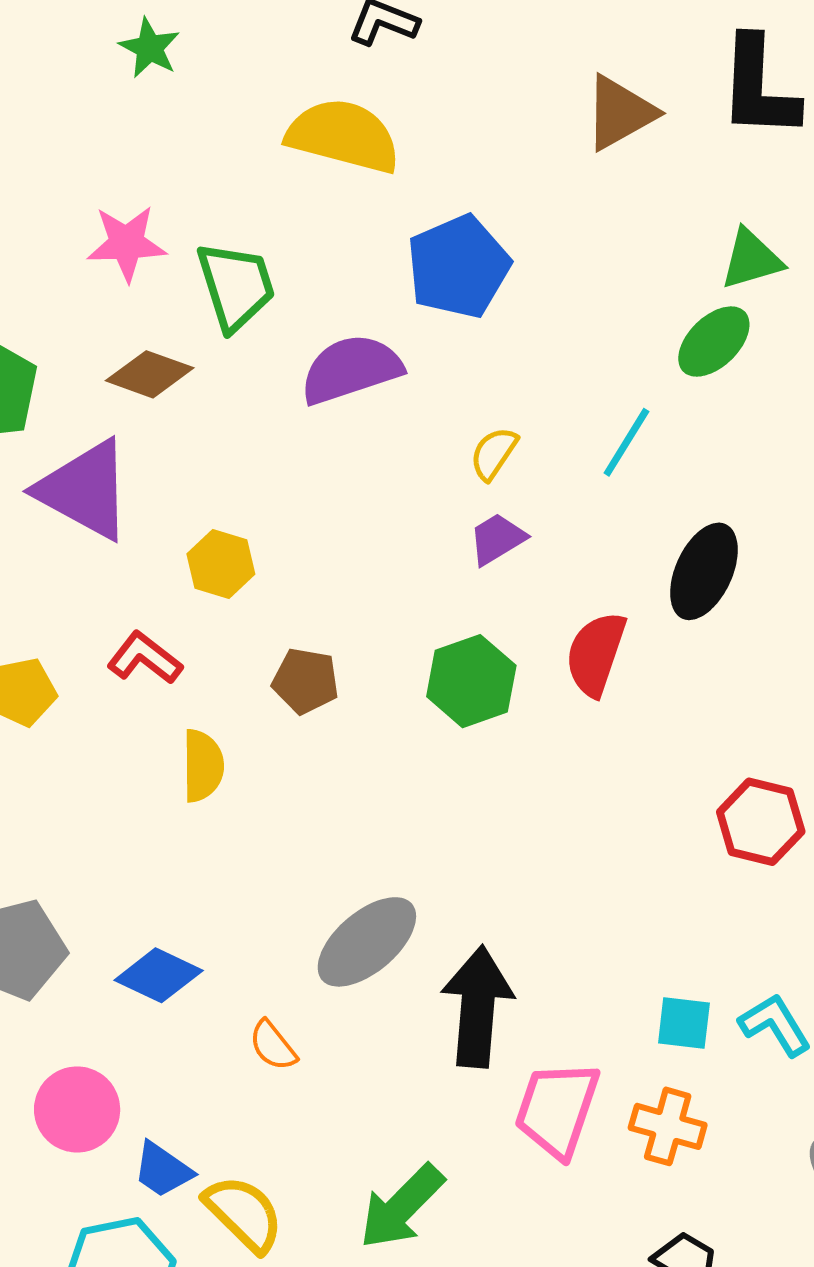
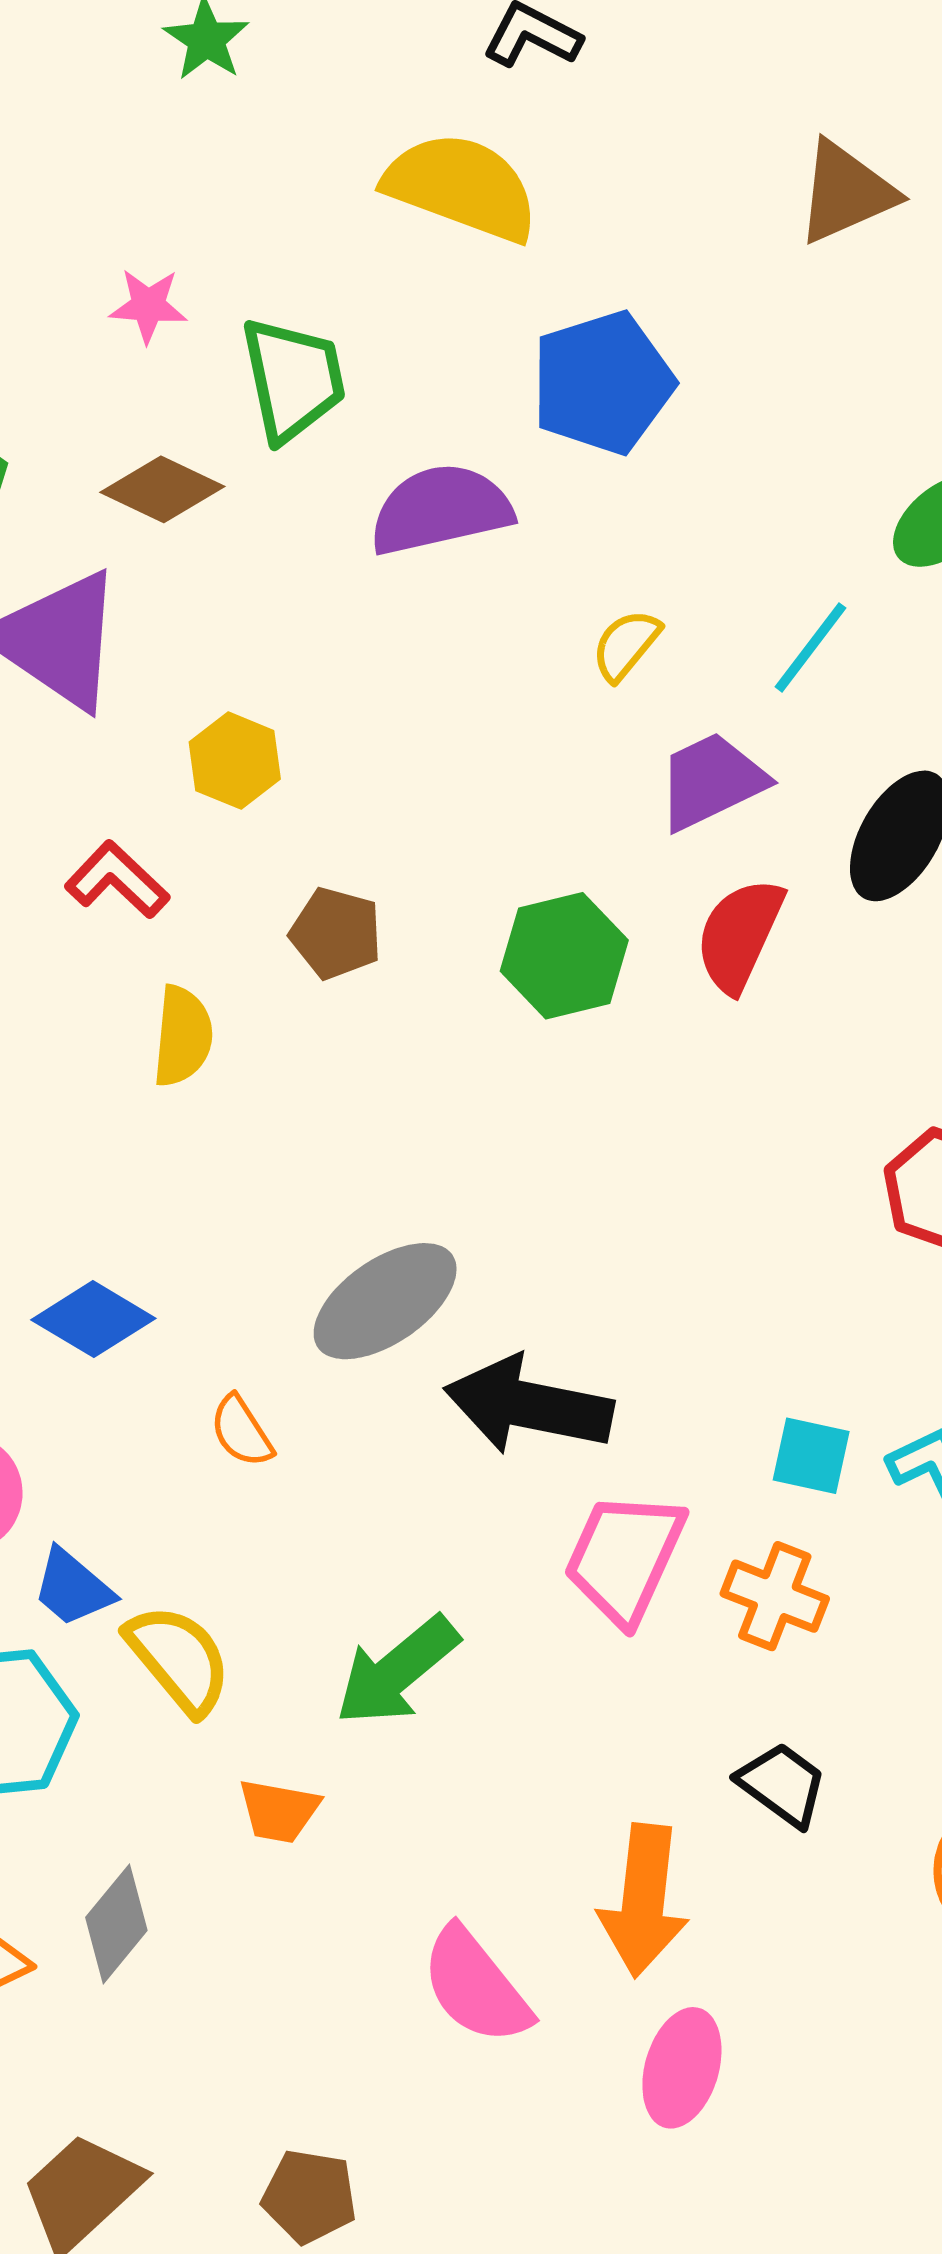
pink star: (127, 243) -> (148, 306), size x0.7
purple trapezoid: (497, 539) -> (711, 781), moved, size x1.4
black arrow: (477, 1007) -> (529, 1405), turned -89

